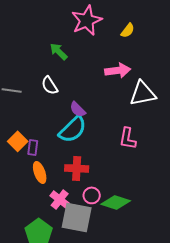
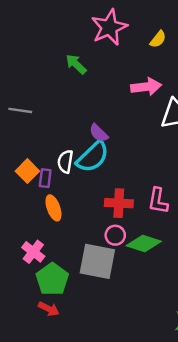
white semicircle: (50, 85) -> (65, 162), moved, turned 42
pink L-shape: (128, 138) -> (158, 201), moved
red cross: (77, 168) -> (119, 203), moved
pink cross: (60, 199) -> (33, 252), moved

